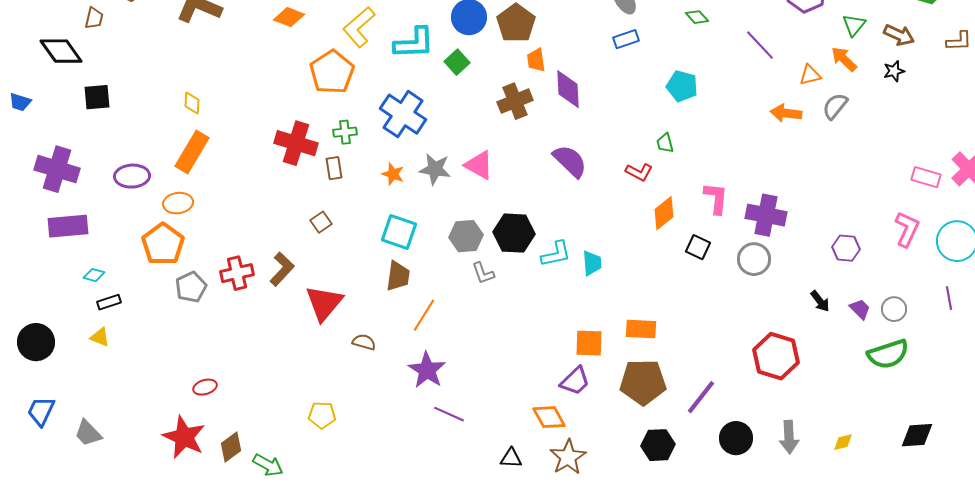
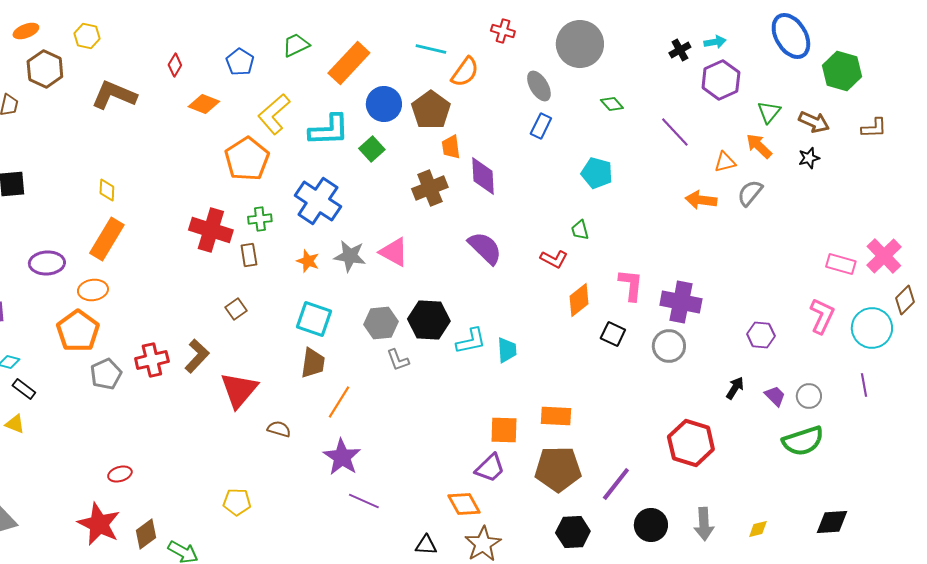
blue rectangle: (626, 39) -> (541, 126), turned -45
black arrow: (820, 301) -> (735, 388), turned -110
black rectangle: (109, 302) -> (24, 389), turned 55

